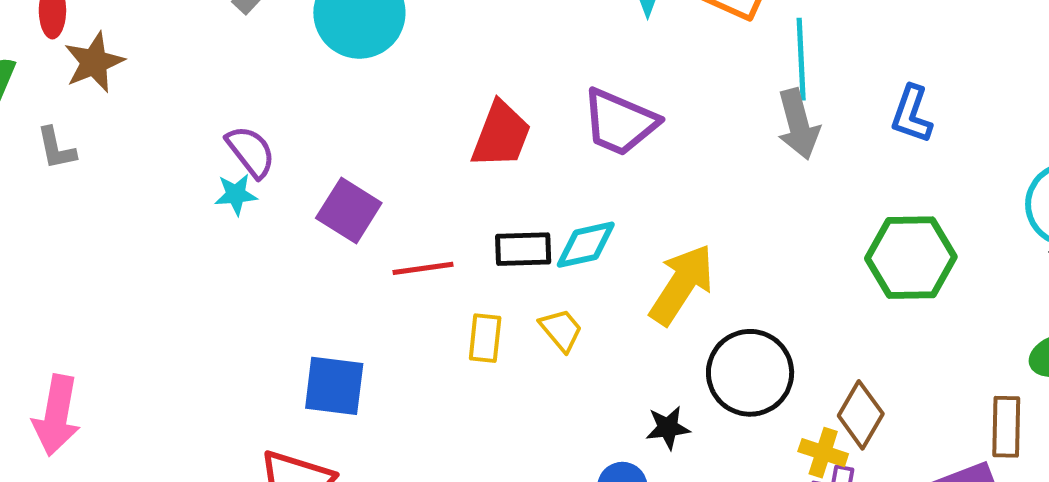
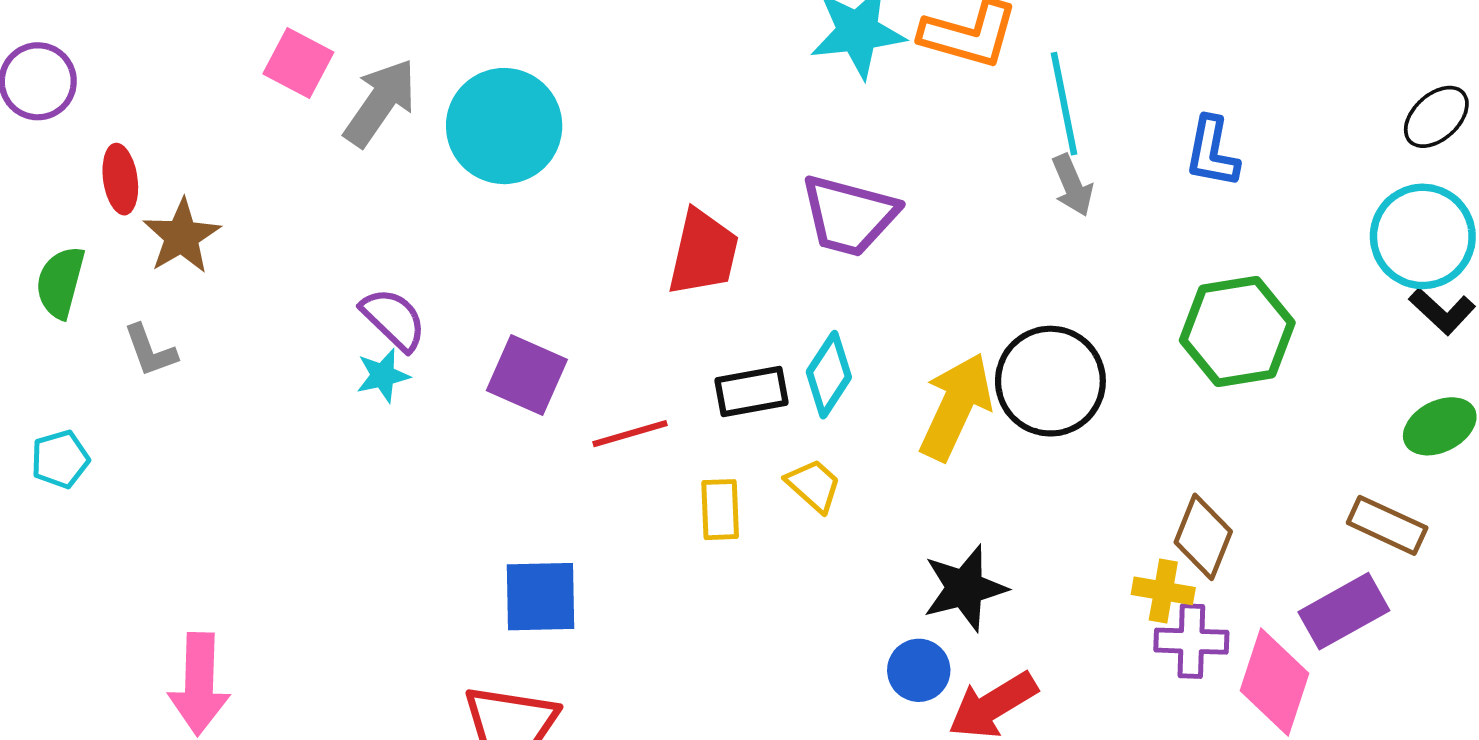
gray arrow: (798, 124) -> (1072, 185), size x0.7
cyan diamond: (586, 245) -> (829, 375), turned -36
black circle: (750, 373) -> (1050, 381), moved
brown rectangle: (1006, 427) -> (1387, 525), turned -58
black star: (668, 428) -> (965, 588), size x1.5

